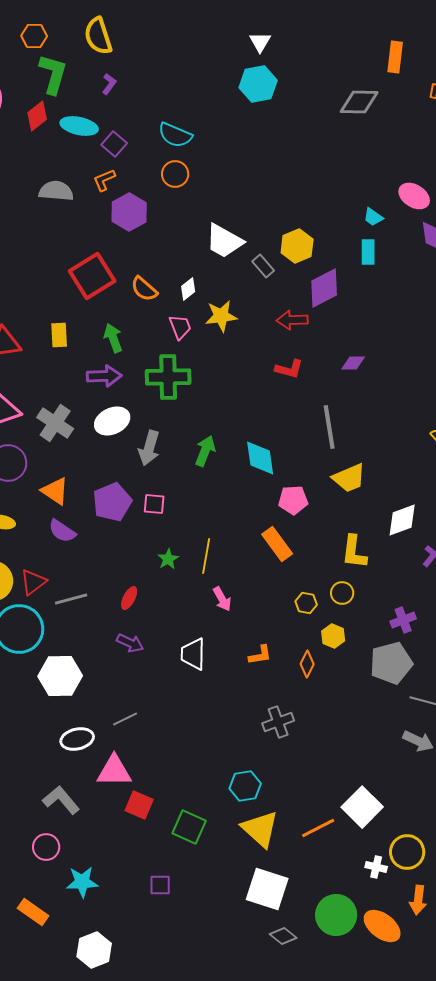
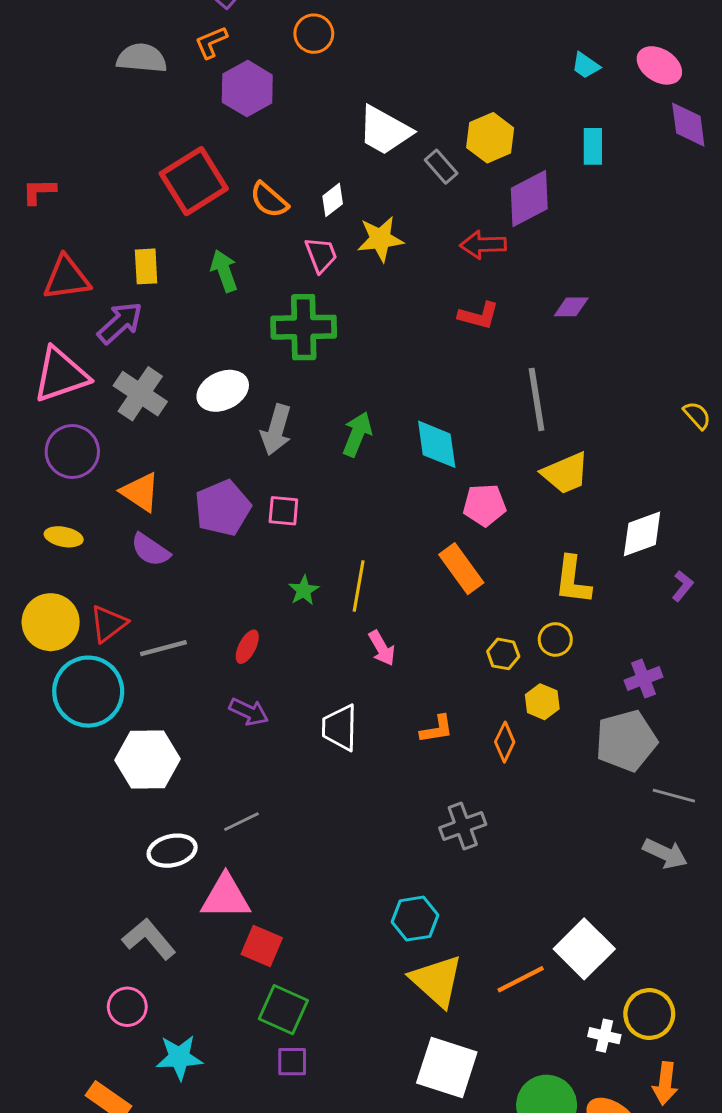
cyan trapezoid: (373, 217) -> (586, 65), moved
purple arrow: (104, 376) -> (120, 323), moved, turned -40
green square: (189, 827) -> (283, 1010), moved

